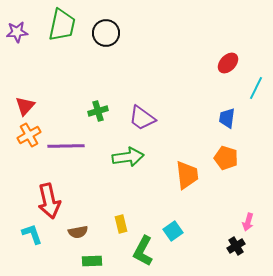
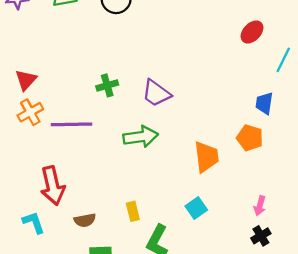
blue trapezoid: (227, 118) -> (264, 103), moved
pink arrow: (248, 222) -> (260, 206), moved
cyan square: (173, 231) -> (196, 208), moved

